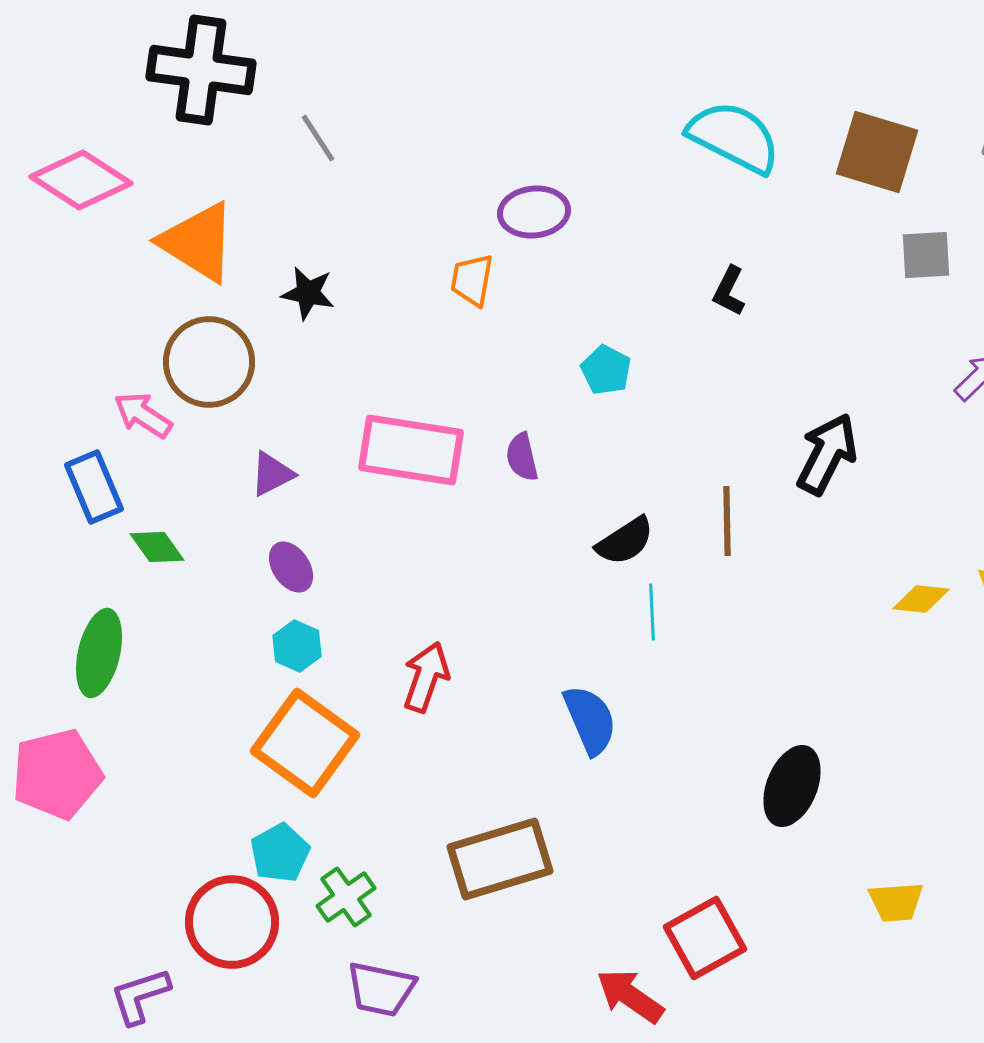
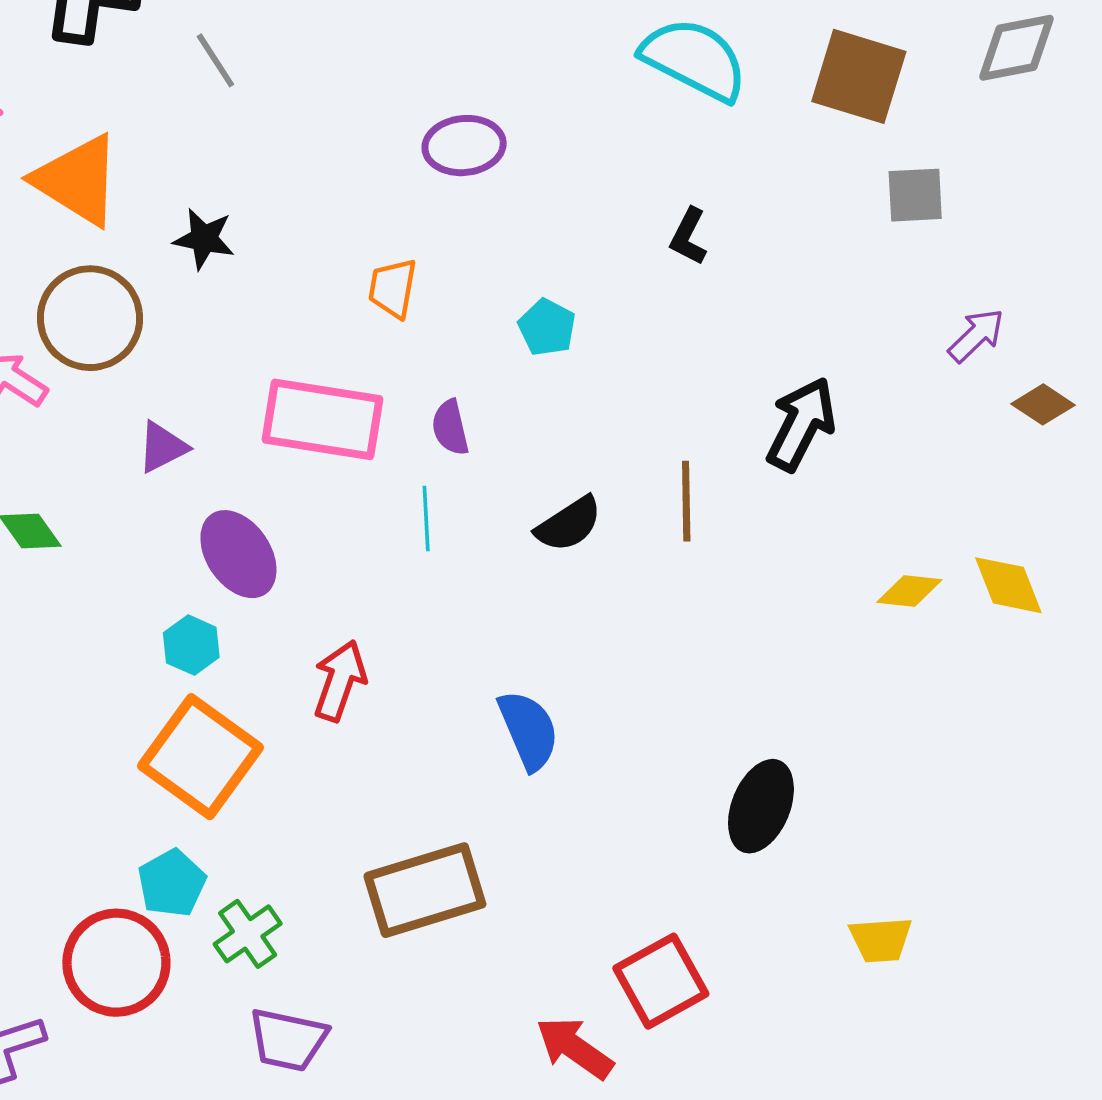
orange trapezoid: (472, 280) -> (393, 288), moved
purple ellipse: (291, 567) -> (238, 554), moved, size x1.5
cyan line: (652, 612) -> (426, 518), moved

